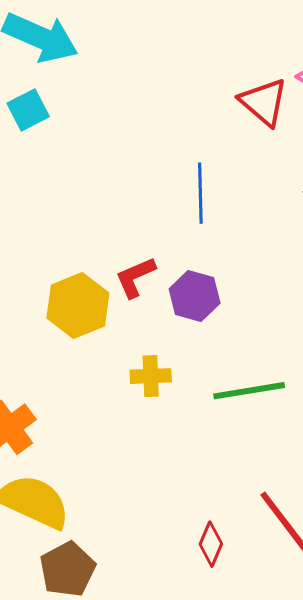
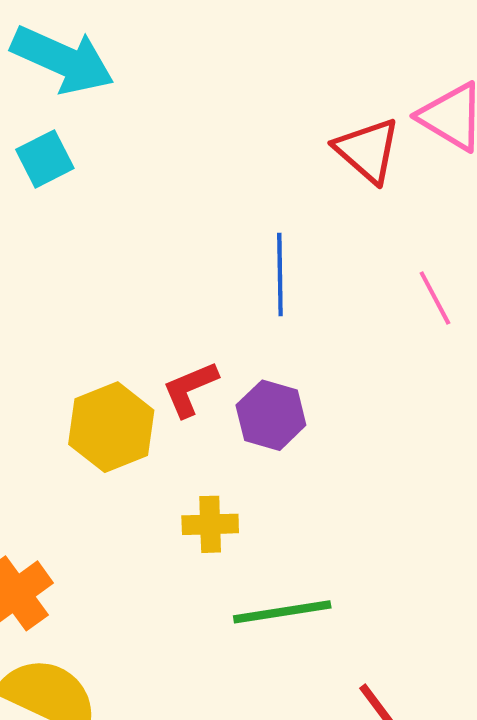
green line: (249, 391) -> (282, 612), moved

